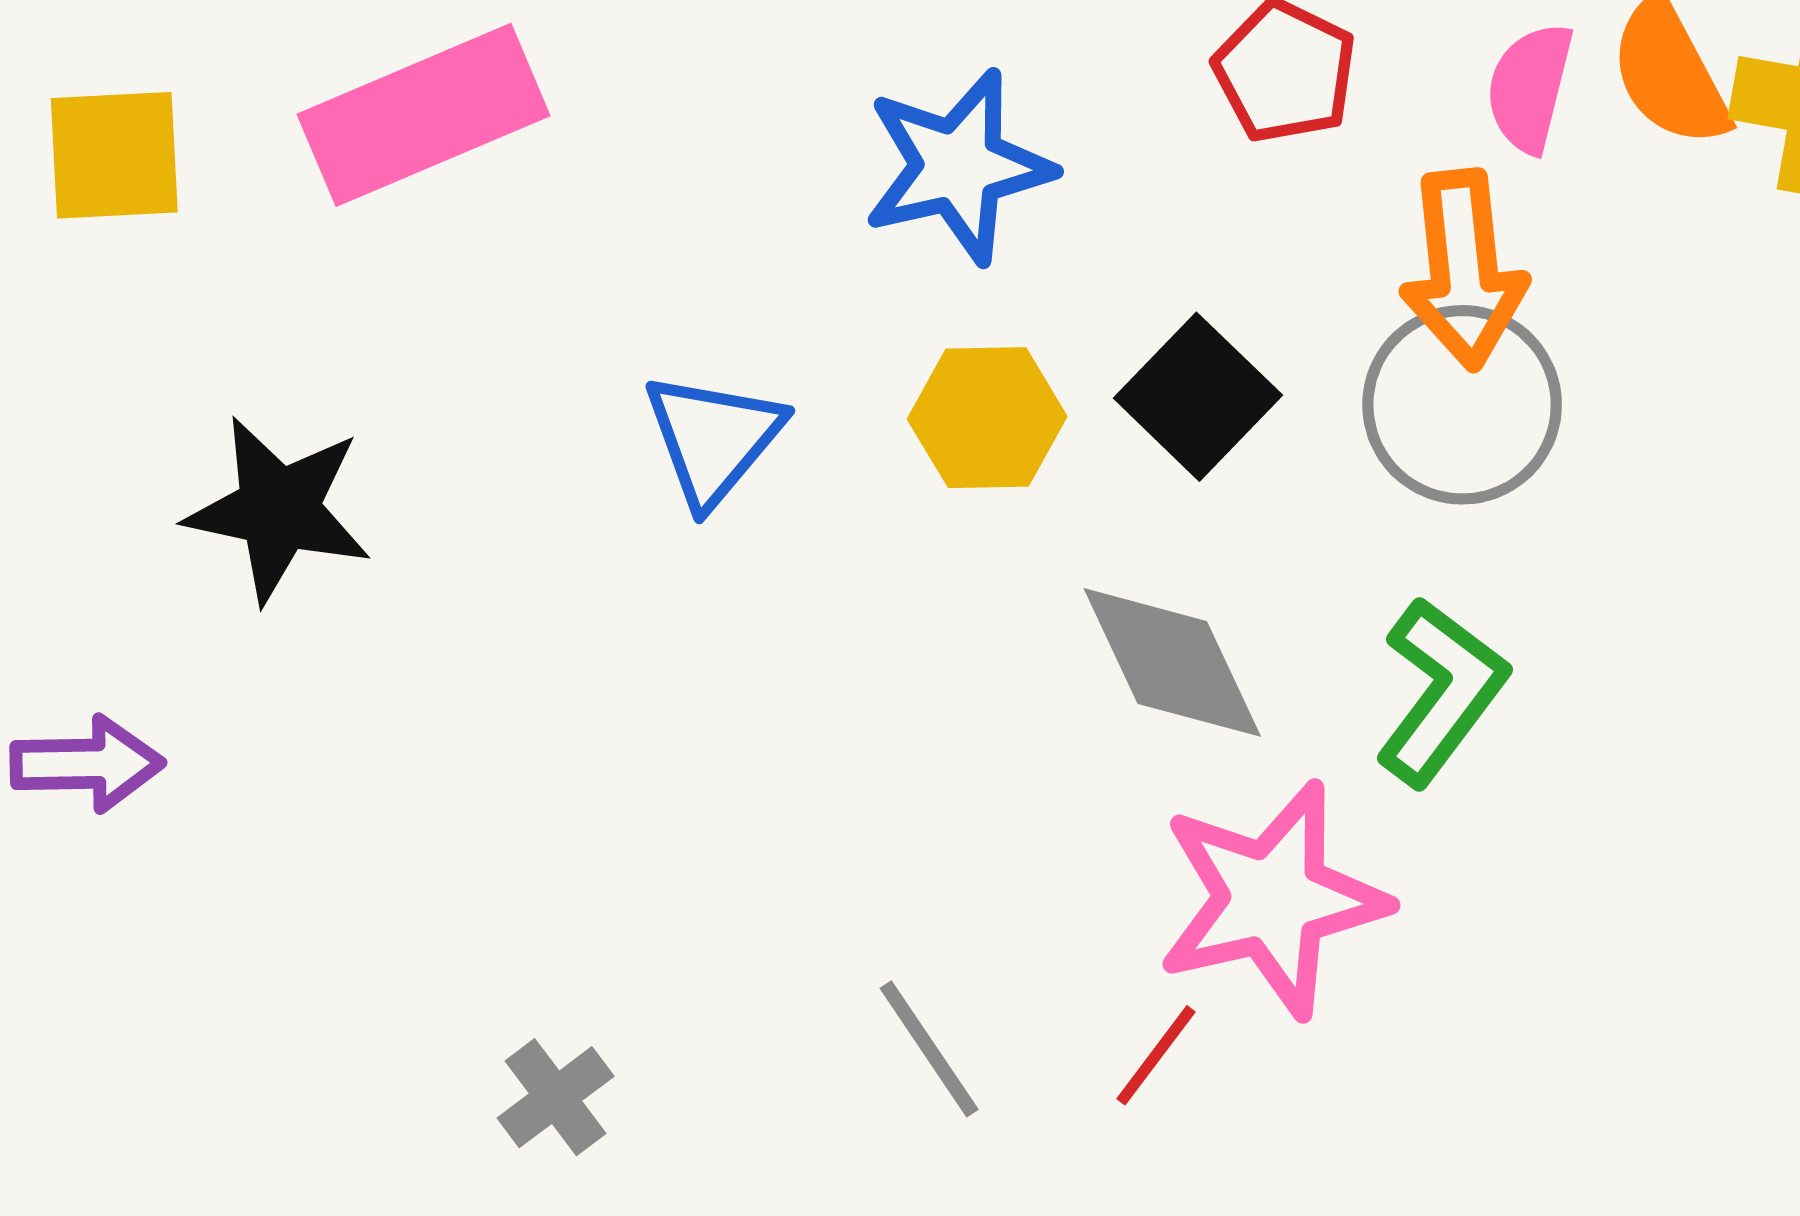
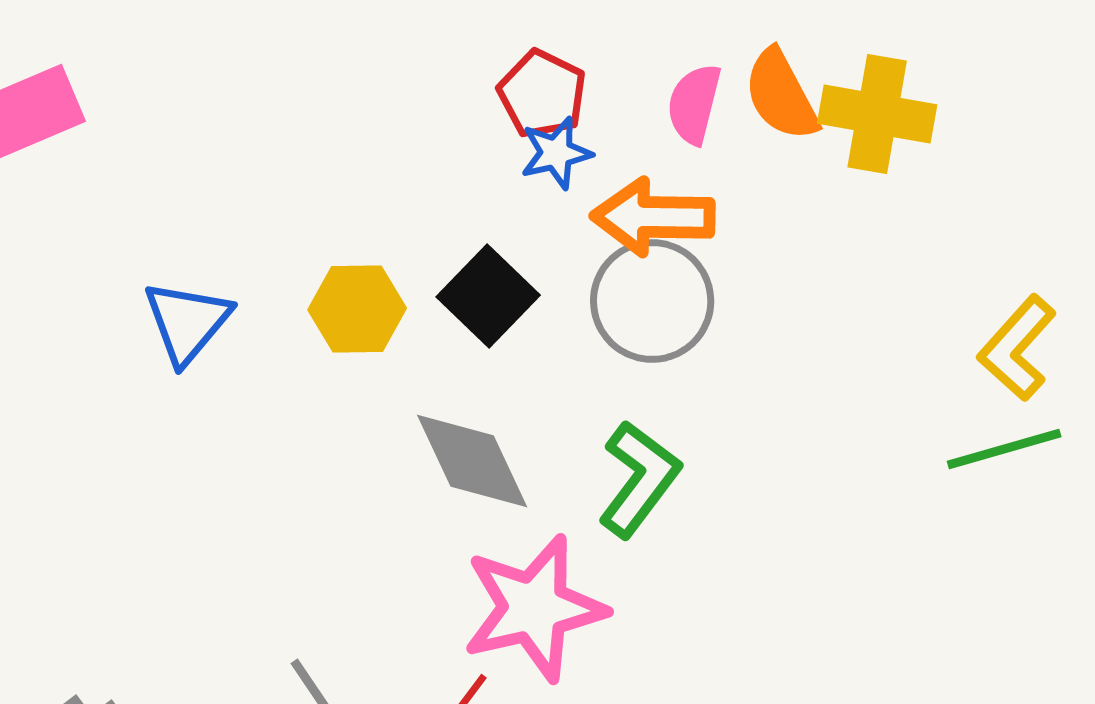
blue star: (958, 166) -> (556, 153), moved, size x0.6
orange arrow: (1464, 270) -> (653, 217), turned 97

